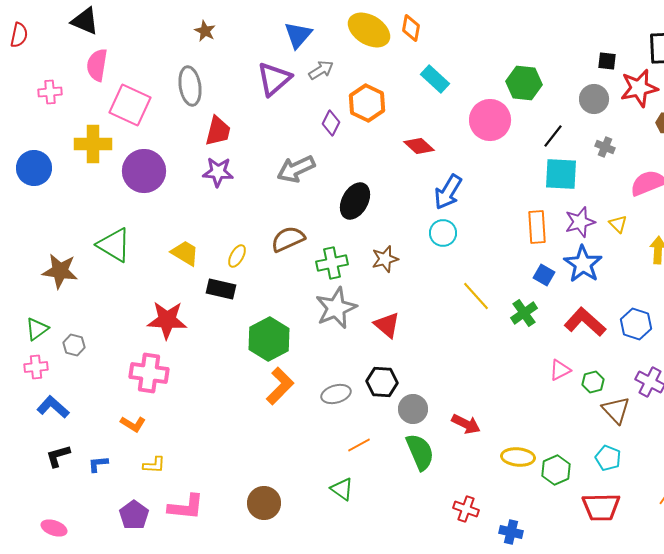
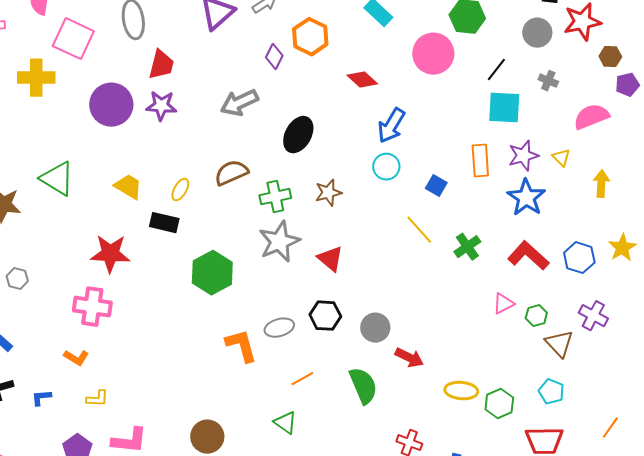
purple circle: (144, 171) -> (111, 105), moved
blue square: (544, 275) -> (436, 186), moved
orange L-shape: (280, 386) -> (241, 346), moved, turned -60
gray circle: (413, 409) -> (375, 328), moved

